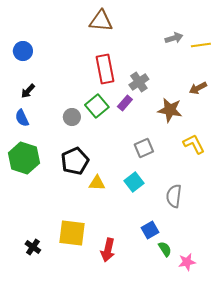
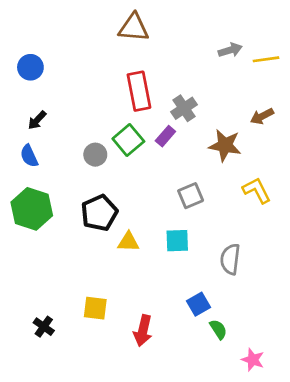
cyan square: (134, 182) -> (177, 241), turned 36
yellow square: (72, 233) -> (95, 308), size x0.7
pink star: (187, 262) -> (253, 360), moved, turned 30

